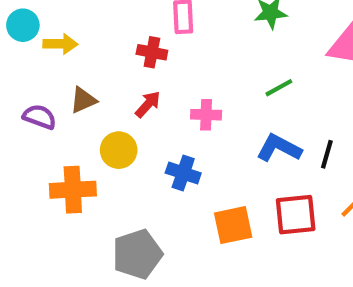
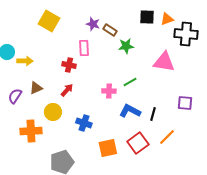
pink cross: (206, 115) -> (109, 91), moved
purple semicircle: (40, 117) -> (15, 96), turned -77
red square: (296, 215) -> (138, 143), turned -30

